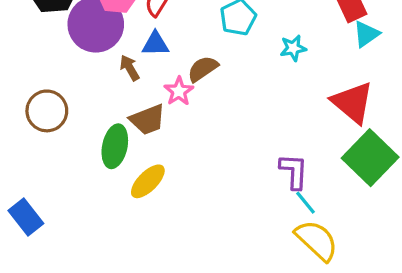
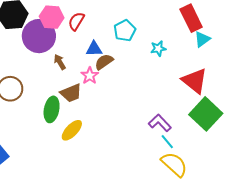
blue triangle: (155, 44) -> (94, 49), moved
purple L-shape: (294, 171) -> (160, 123), turned -45

